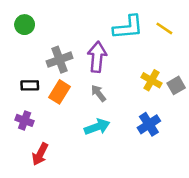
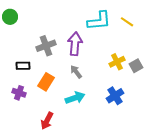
green circle: (25, 25) -> (10, 17), moved
yellow cross: (151, 80) -> (117, 62), turned 35
orange rectangle: (60, 92) -> (46, 82), moved
red arrow: (40, 154) -> (47, 121), moved

